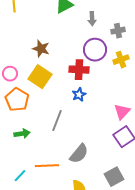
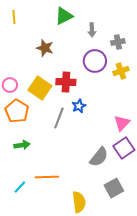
brown star: (41, 49) -> (45, 48), moved
red cross: (79, 70) -> (66, 82), moved
gray line: (57, 121) -> (59, 118), moved
gray semicircle: (79, 154) -> (99, 157), moved

